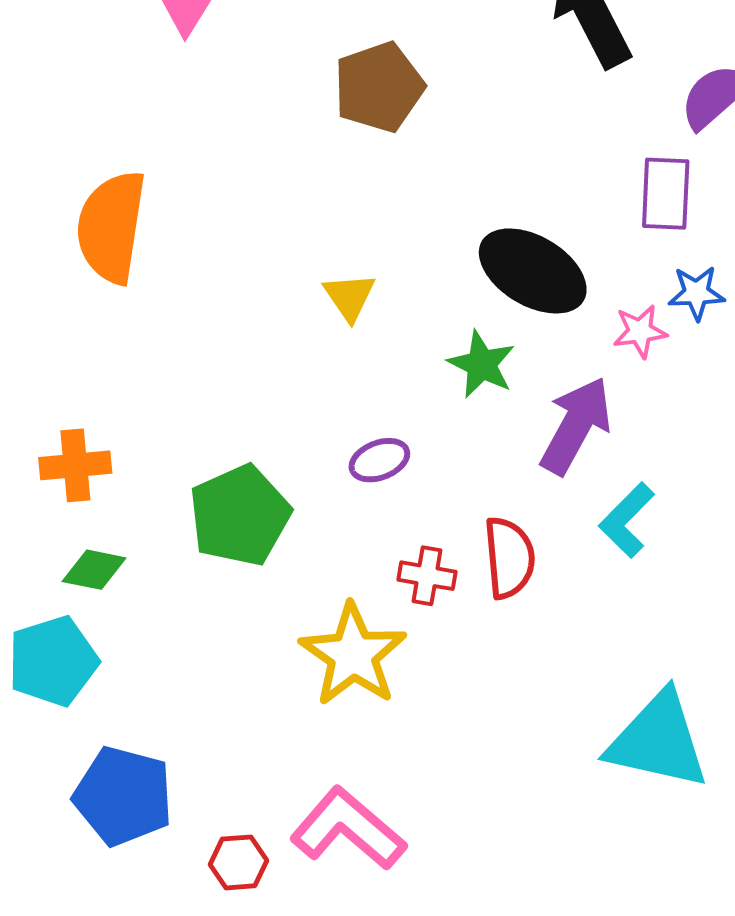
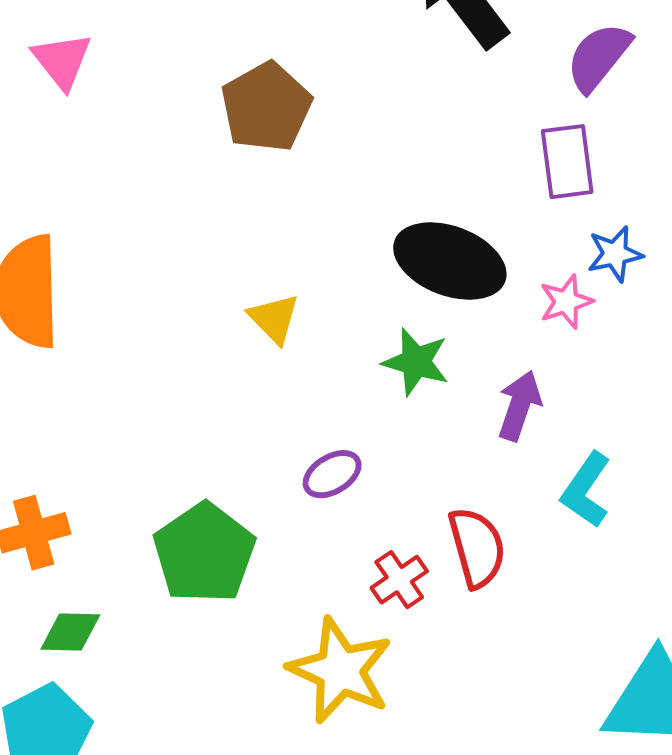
purple arrow: (576, 426) -> (519, 406), size x0.7
red cross: (427, 576) -> (399, 580), turned -34

